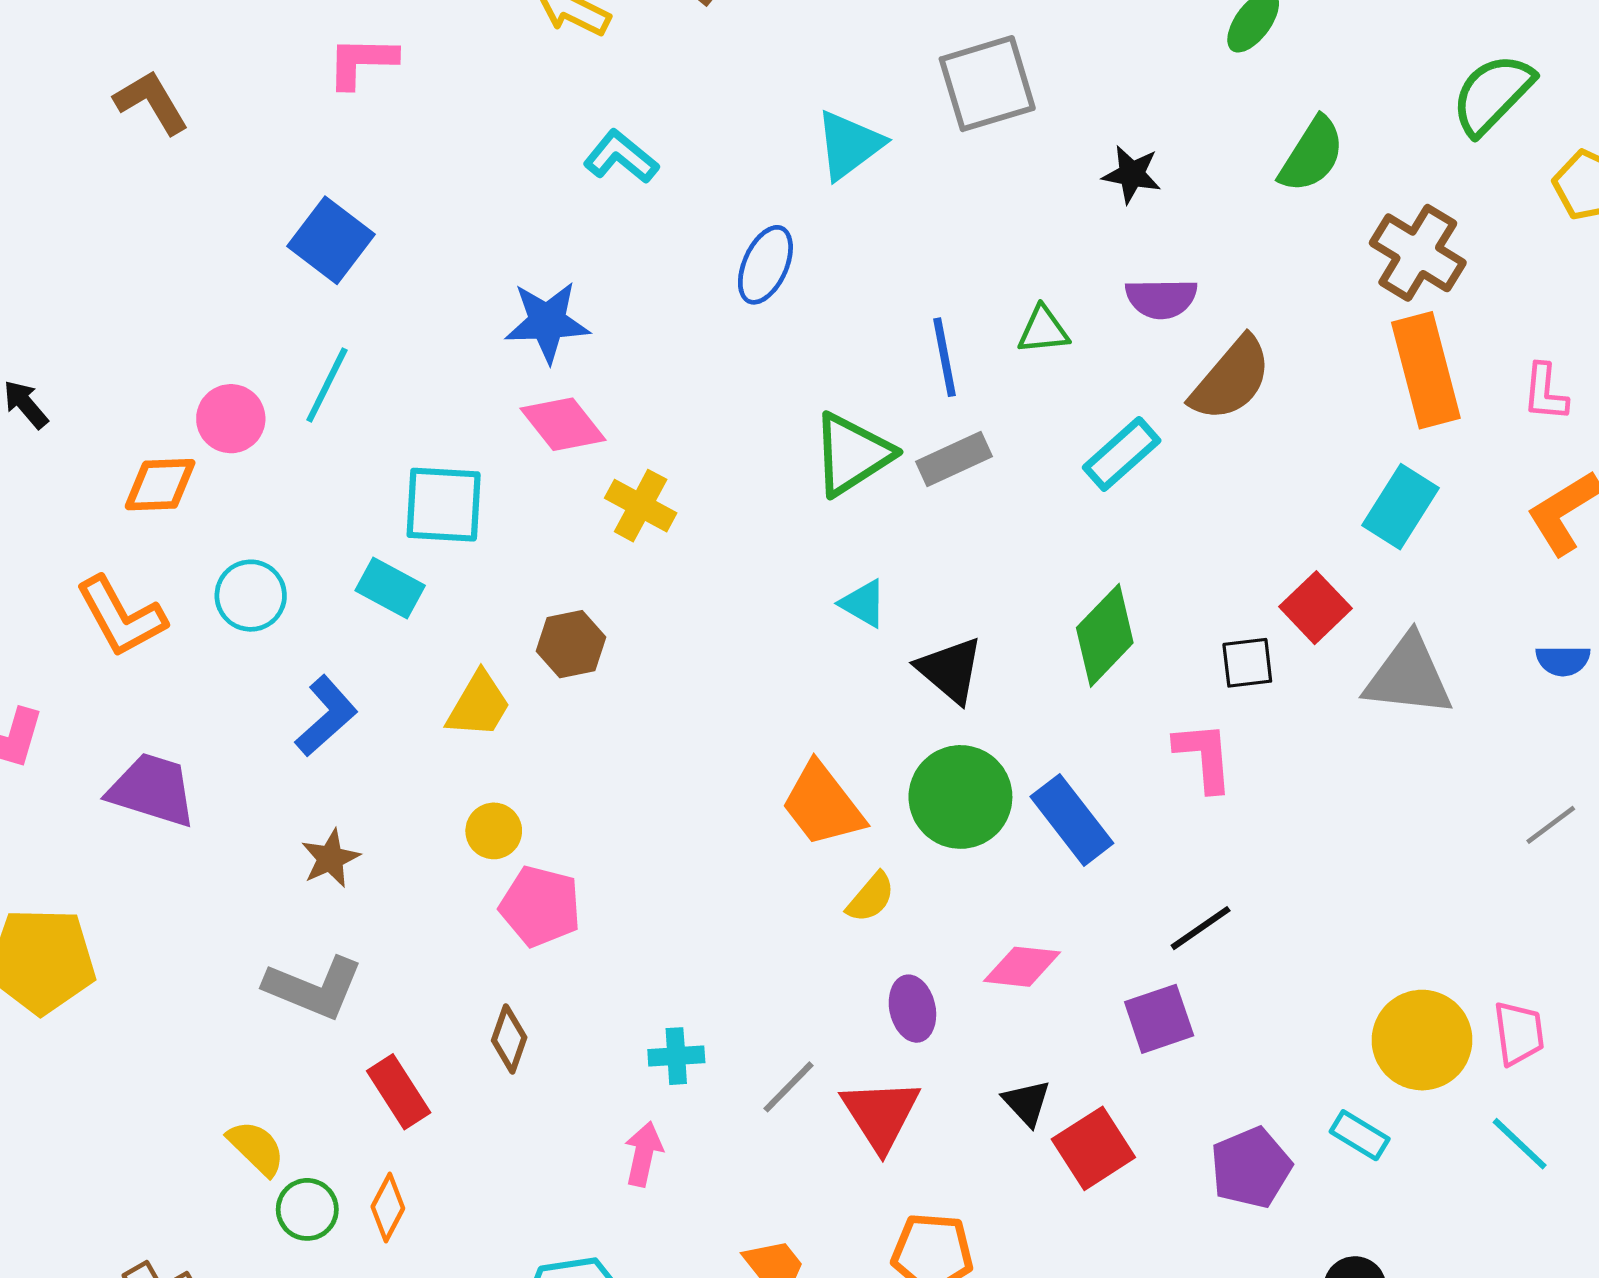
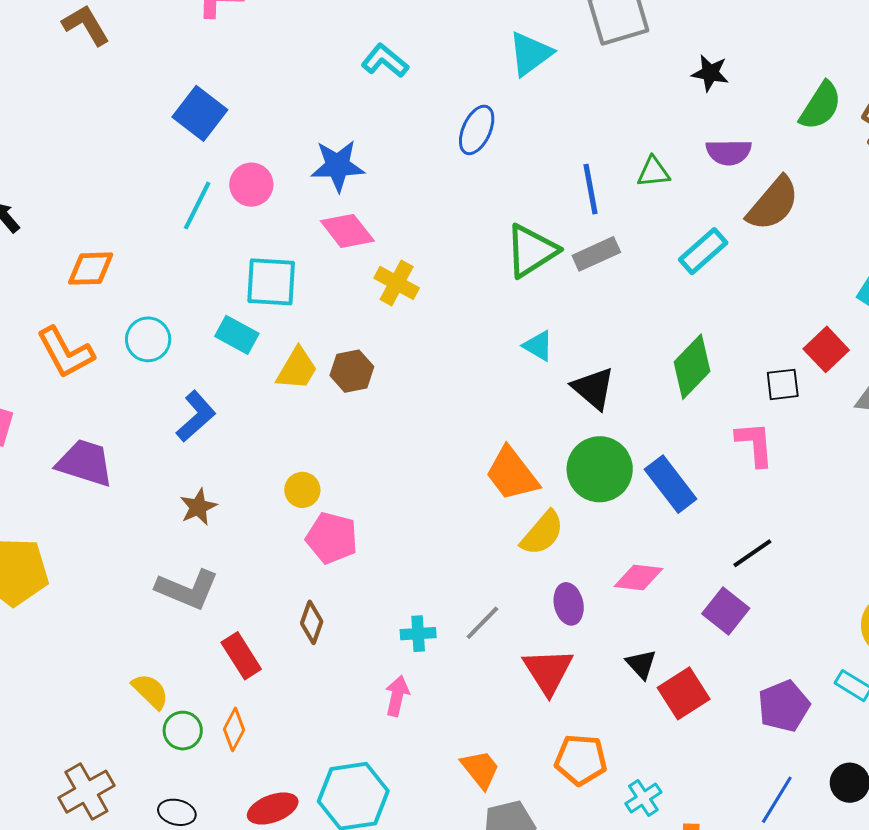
green semicircle: (1312, 155) -> (821, 106), moved
pink circle: (231, 419) -> (251, 185), moved
yellow trapezoid: (479, 705) -> (297, 369), moved
yellow semicircle: (871, 897) -> (542, 533), size x1.4
purple square: (1159, 1019) -> (726, 611), turned -33
gray line: (789, 1087) -> (482, 623), moved

